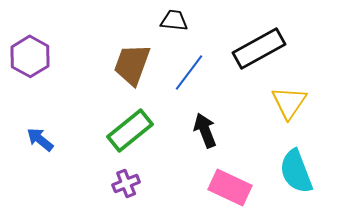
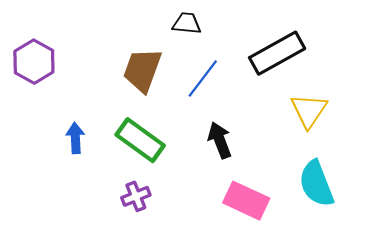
green rectangle: (130, 130) -> (140, 140), turned 75
blue arrow: (40, 139) -> (75, 138), moved, turned 48

